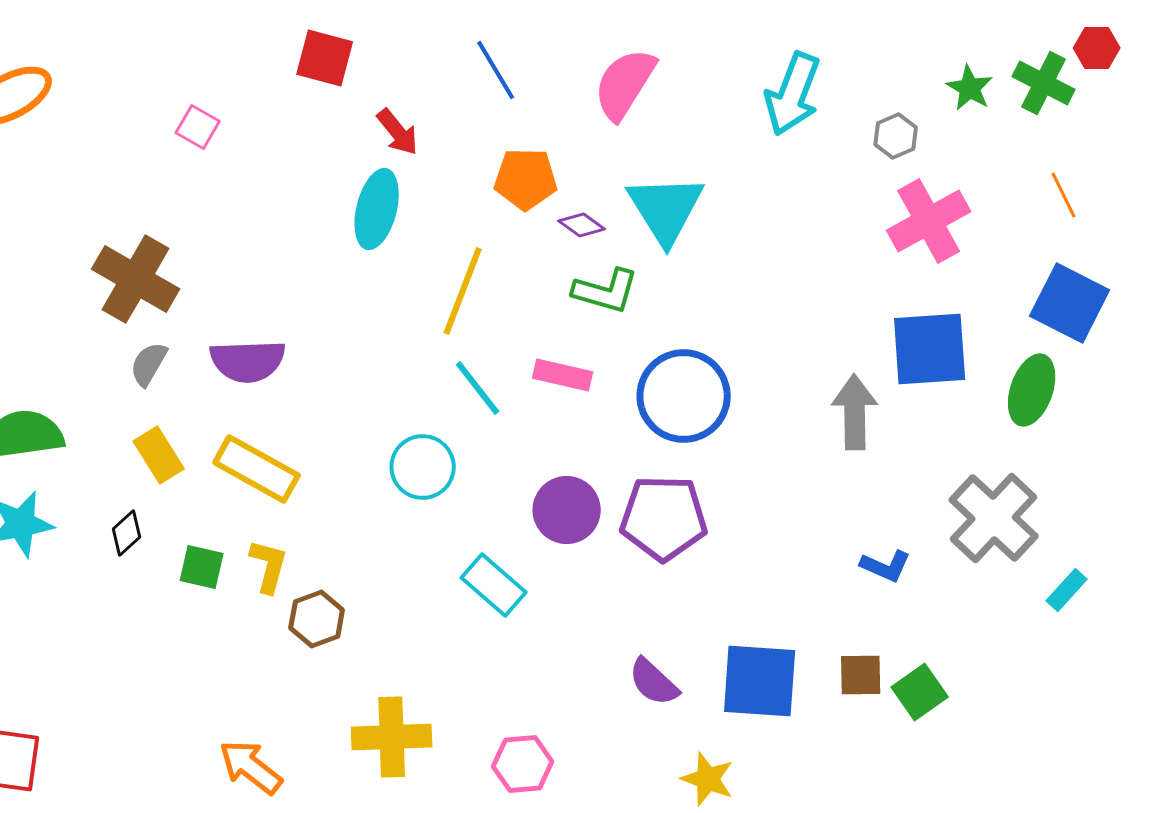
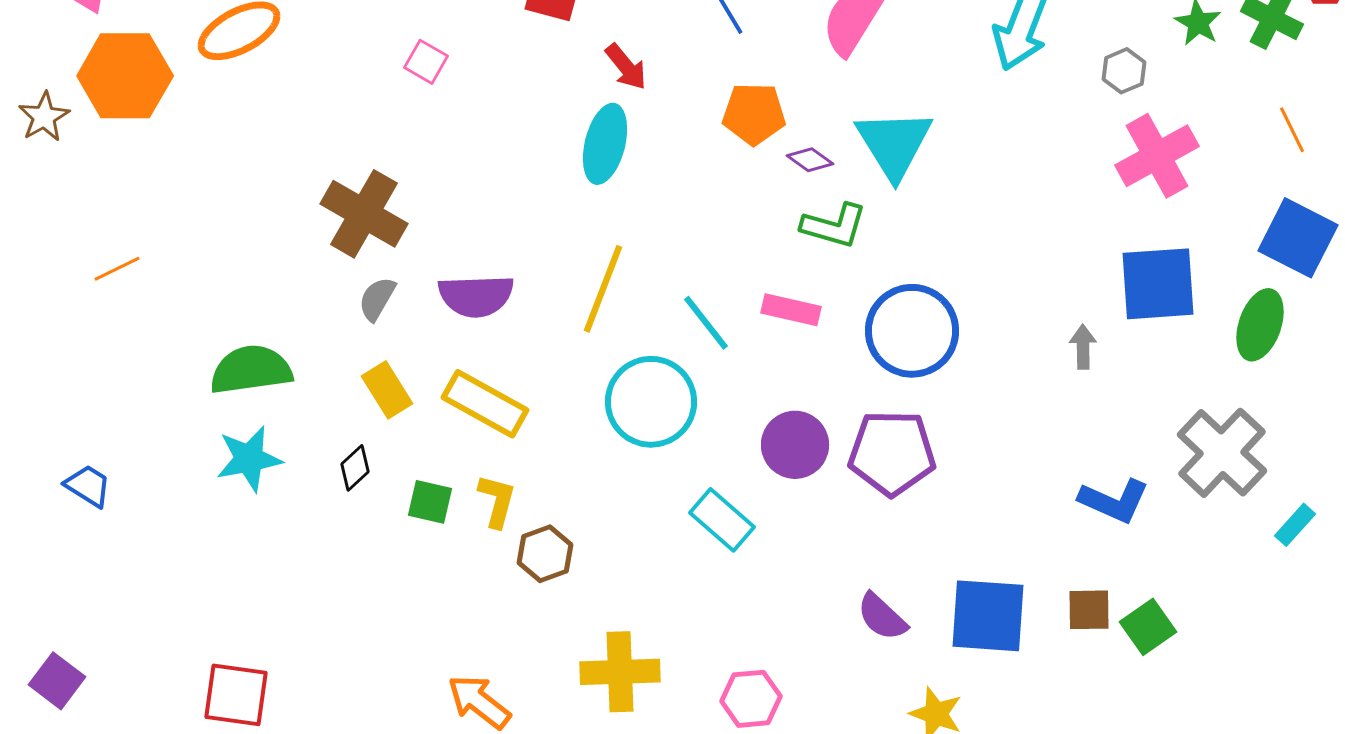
yellow line: (463, 291) -> (603, 289), moved
gray arrow: (855, 412) -> (1083, 347), size x0.6
cyan circle: (423, 467) -> (651, 402), size x1.4
blue L-shape: (886, 566) -> (1114, 501), size x1.4

